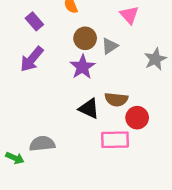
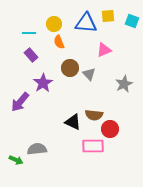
pink triangle: (129, 15) -> (104, 50), turned 49
gray triangle: (110, 46) -> (89, 74), turned -40
purple arrow: (32, 59) -> (20, 102), moved
purple star: (82, 67) -> (43, 83), moved

